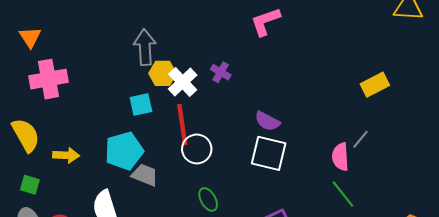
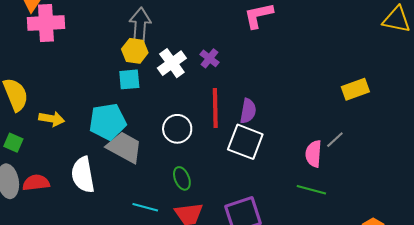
yellow hexagon: (163, 73) -> (135, 51), moved
pink cross: (48, 79) -> (46, 23), moved
purple semicircle: (267, 121) -> (248, 111), turned -115
red line: (182, 125) -> (215, 108), moved
gray trapezoid: (145, 175) -> (124, 147), size x1.4
green line: (343, 194) -> (311, 190), turned -44

